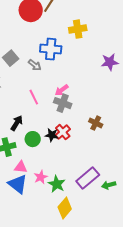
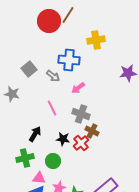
pink arrow: (62, 90) -> (78, 88), moved
brown cross: (96, 123) -> (92, 131), moved
black star: (52, 135) -> (63, 139), moved
green circle: (33, 139) -> (53, 161), moved

